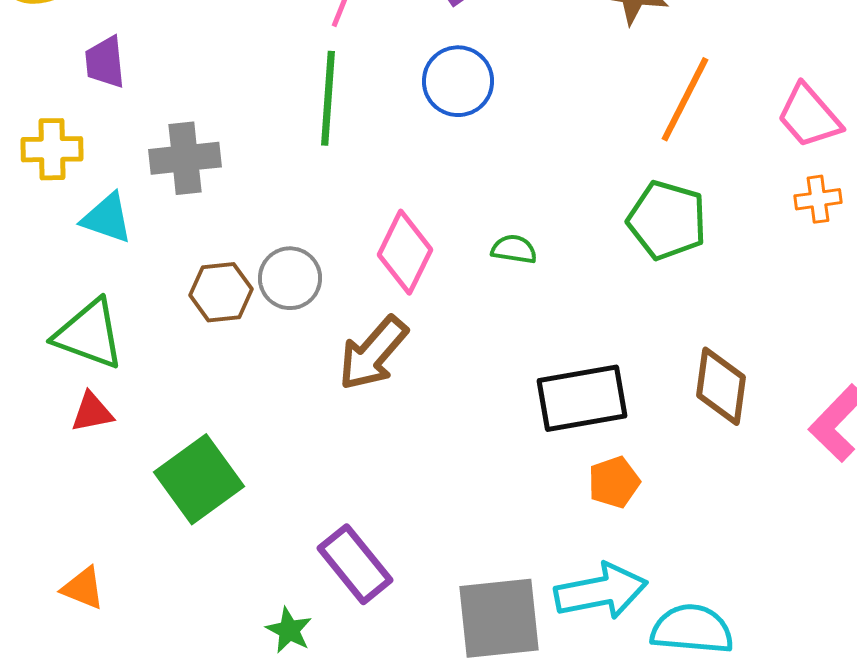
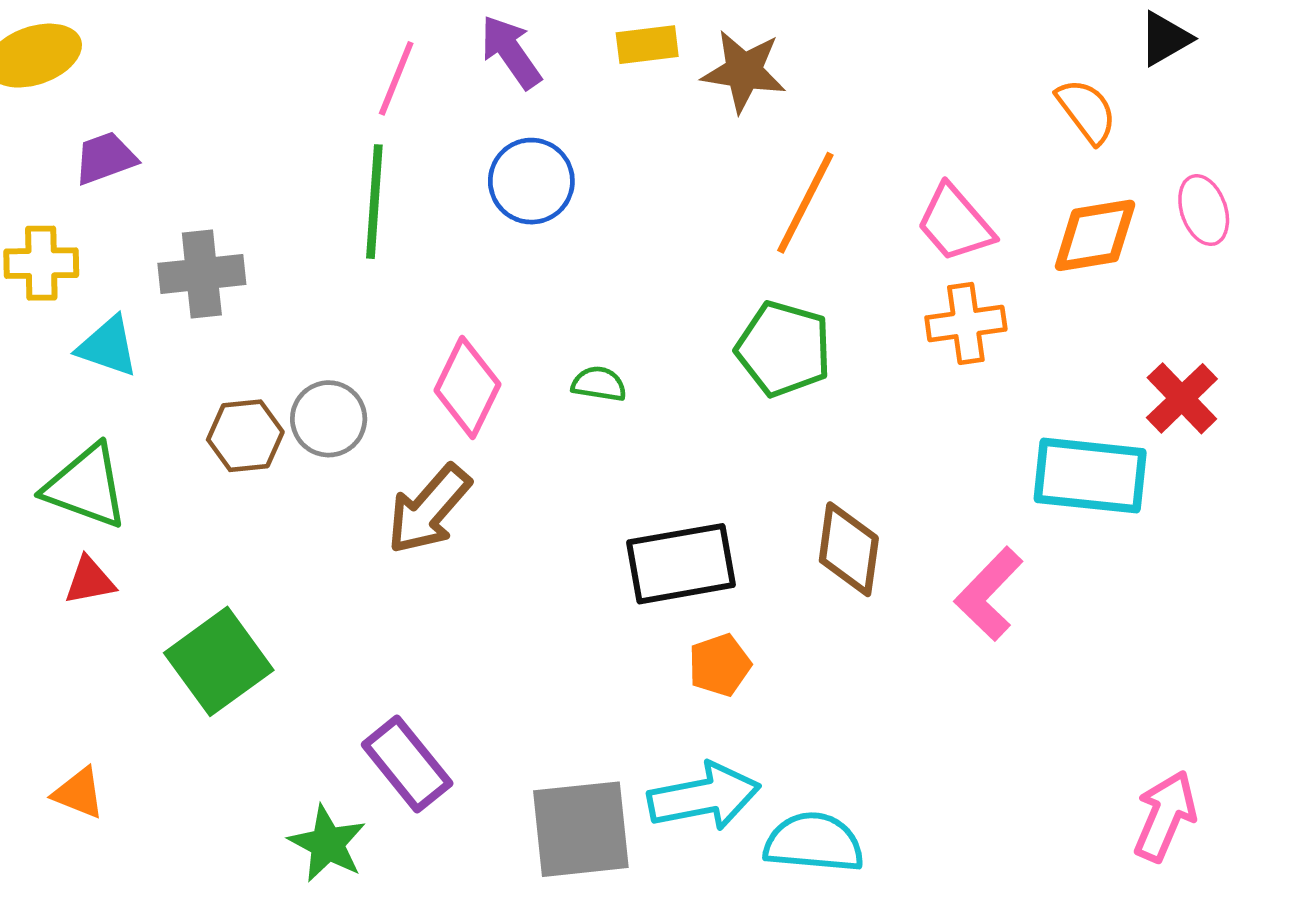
purple trapezoid: (105, 62) -> (105, 158), turned 76
orange cross: (818, 199) -> (966, 323), size x1.4
green star: (289, 630) -> (327, 844), size x1.4

